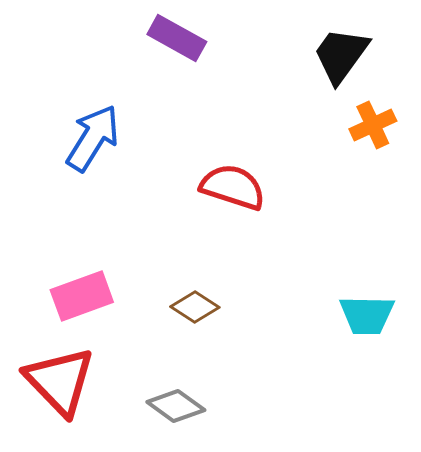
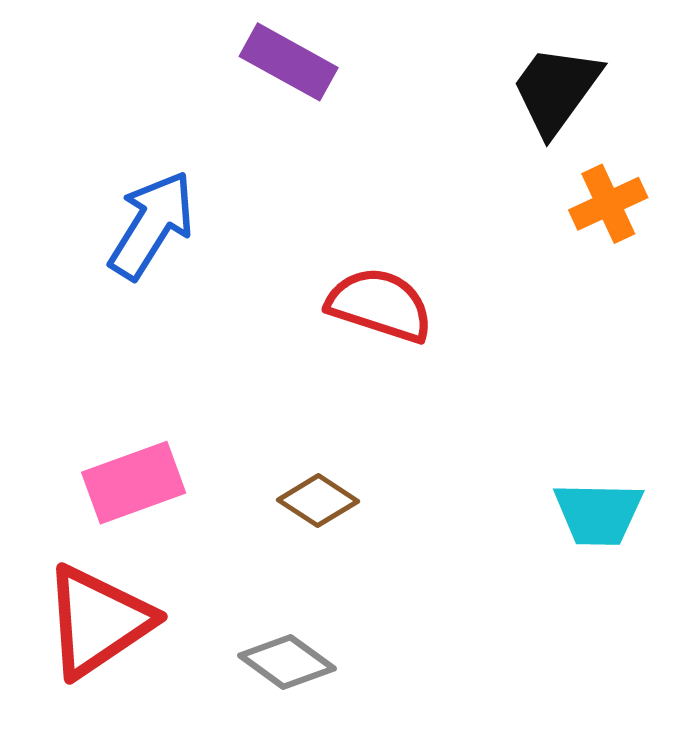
red triangle: (60, 381) -> (98, 621), turned 40

